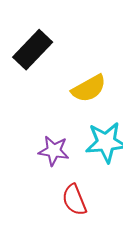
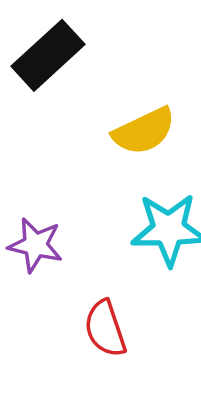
purple star: (54, 151) -> (35, 245), moved

